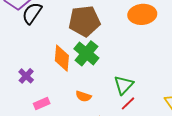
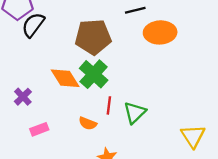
orange diamond: (62, 58) -> (65, 78), turned -40
red line: (128, 103) -> (109, 105), moved, turned -42

